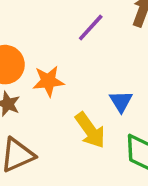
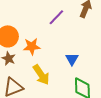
yellow arrow: (90, 130) -> (41, 75), moved

